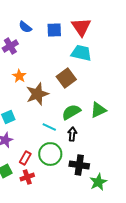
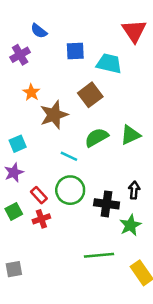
red triangle: (81, 27) -> (134, 31), moved
blue square: (54, 30) -> (75, 51), moved
black arrow: (72, 134) -> (134, 190), moved
red rectangle: (25, 158) -> (39, 195), turned -72

